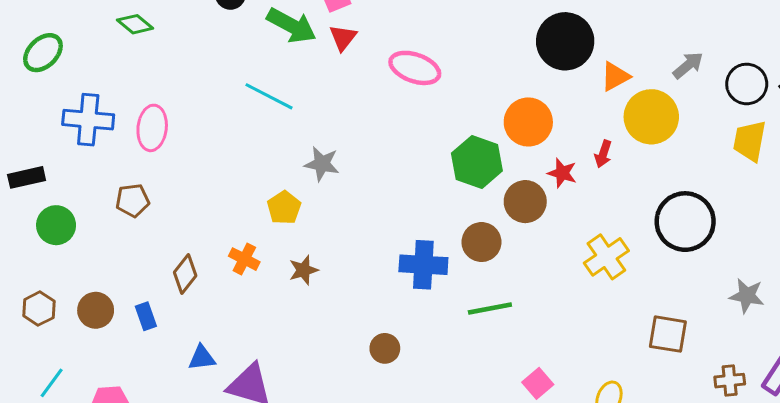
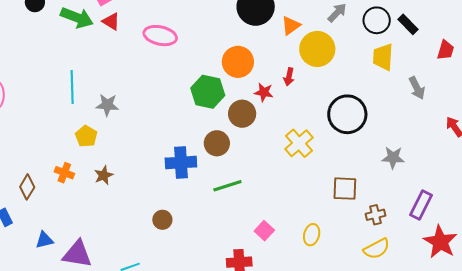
red triangle: (343, 38) -> (111, 22), turned -30
cyan line: (269, 96) -> (72, 87), moved, turned 68
brown cross: (730, 381) -> (376, 215), moved

